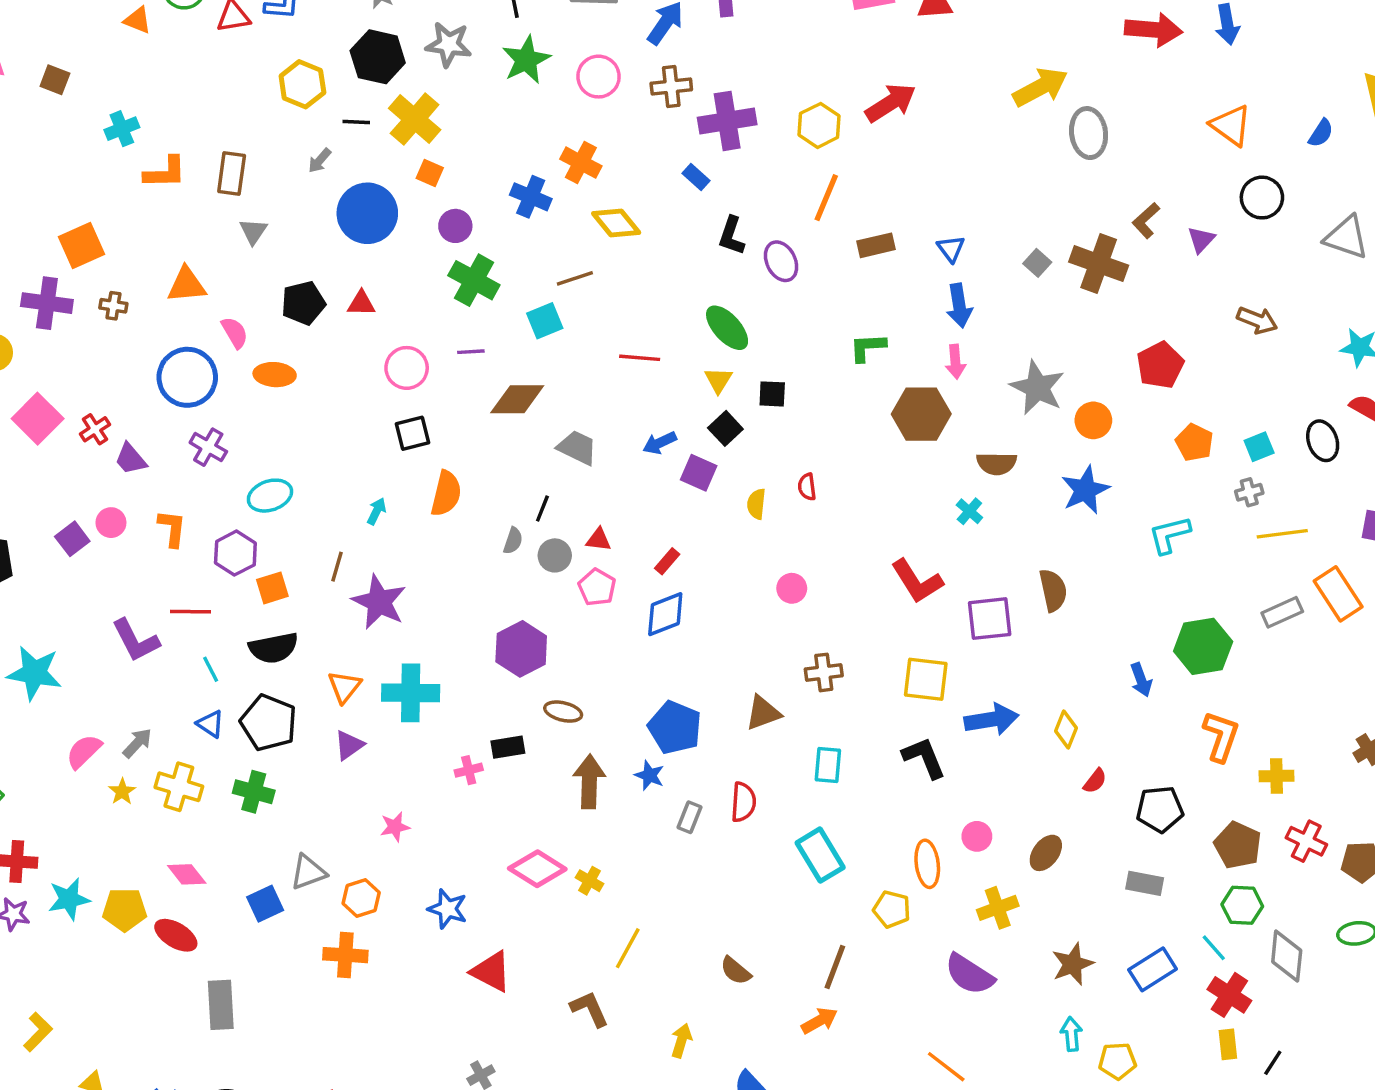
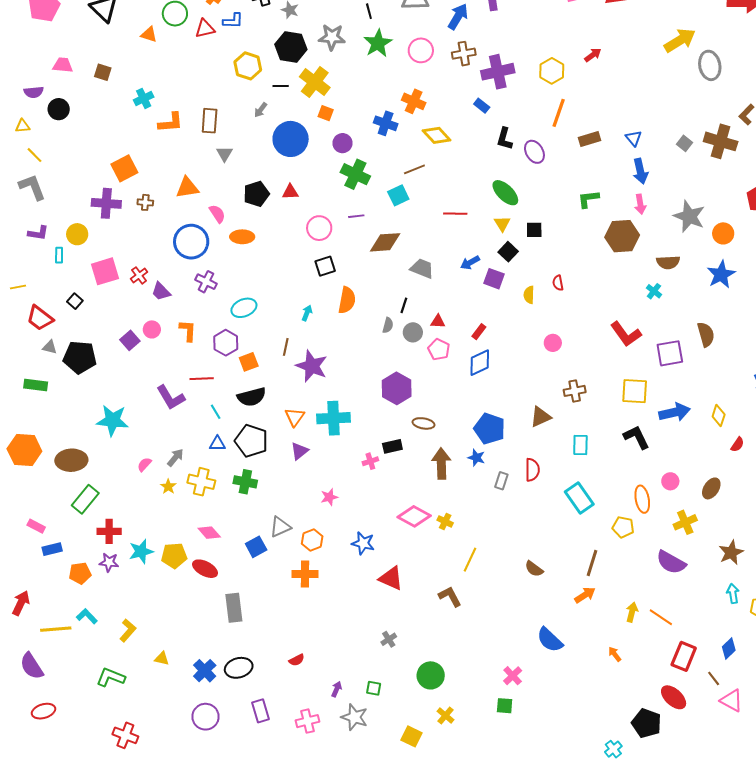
red arrow: (891, 103) -> (593, 55), size x0.6
pink square: (38, 419) -> (105, 271), turned 32
blue triangle: (210, 724) -> (217, 444), turned -30
pink semicircle: (84, 751) -> (144, 464), size x0.7
yellow arrow: (681, 1041) -> (632, 612), moved

